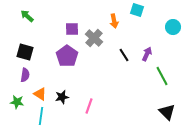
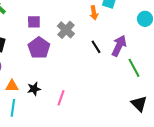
orange arrow: (114, 21) -> (94, 13), moved
purple square: (72, 29) -> (34, 22), moved
purple arrow: (147, 54) -> (119, 46), size x1.5
orange triangle: (40, 94) -> (12, 86), turned -32

